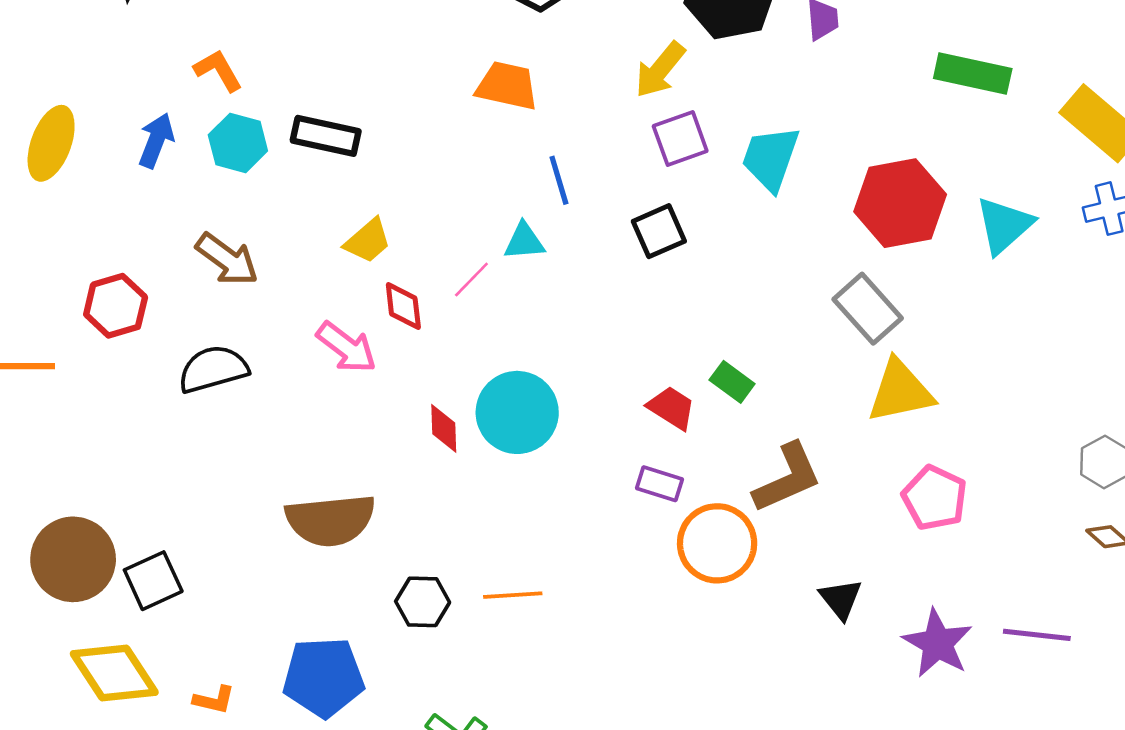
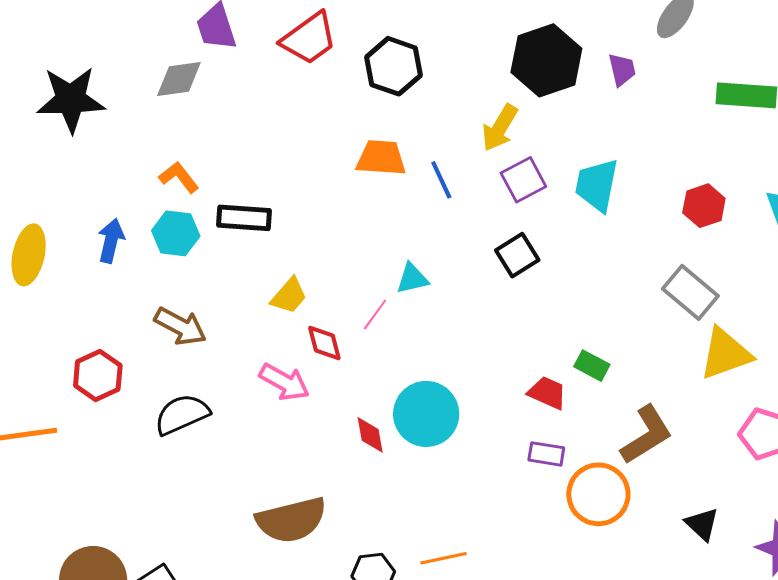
orange L-shape: (218, 70) -> (179, 177), moved
blue line: (559, 180) -> (441, 180), moved
red hexagon: (900, 203) -> (704, 206), size x0.6

